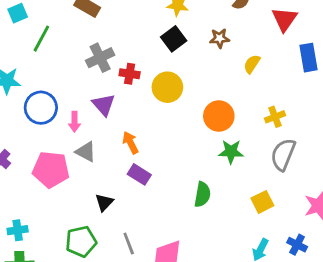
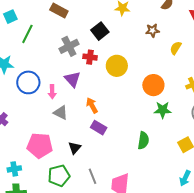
black square: (174, 39) -> (100, 31), moved
pink pentagon: (51, 169) -> (40, 145), moved

